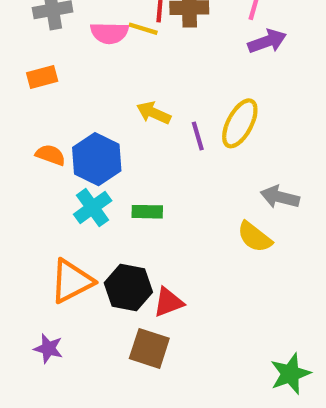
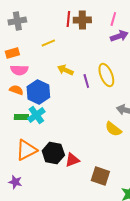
yellow line: (143, 29) -> (48, 43), moved, turned -40
pink semicircle: (109, 33) -> (19, 70), moved
yellow ellipse: (240, 123) -> (106, 75), turned -50
green rectangle: (147, 212) -> (21, 117), moved
brown square: (149, 348) -> (100, 176), moved

